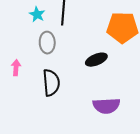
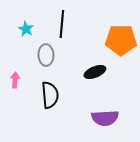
cyan star: (37, 14) -> (26, 29), moved

